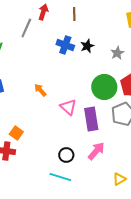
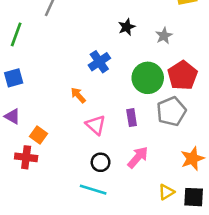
blue cross: (65, 45) -> (99, 62), moved, turned 36
orange arrow: (40, 90) -> (78, 95), moved
pink triangle: (68, 107) -> (96, 125), moved
purple rectangle: (91, 119) -> (132, 118), size x0.6

